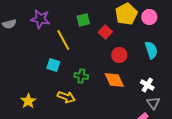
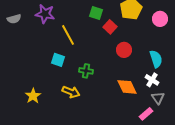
pink circle: (149, 17) -> (160, 19), moved
green square: (83, 20) -> (96, 13), moved, turned 32
cyan semicircle: (151, 50) -> (156, 59), moved
orange diamond: (114, 80) -> (127, 87), moved

